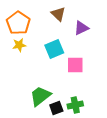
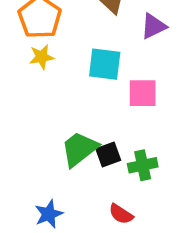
cyan square: (54, 49) -> (105, 64), turned 30
black square: (56, 108) -> (108, 154), moved

